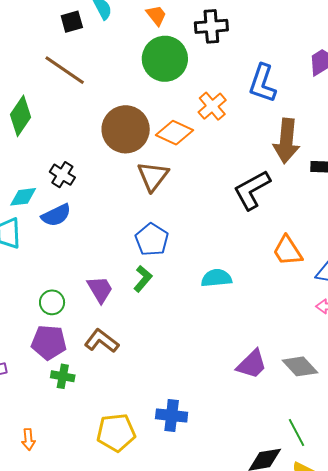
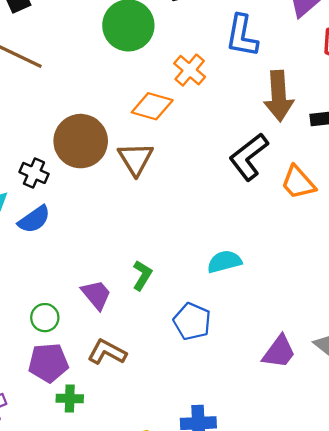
brown circle: (126, 129) -> (81, 141), moved
blue pentagon: (152, 240) -> (192, 321), moved
orange trapezoid: (287, 251) -> (298, 183), moved

